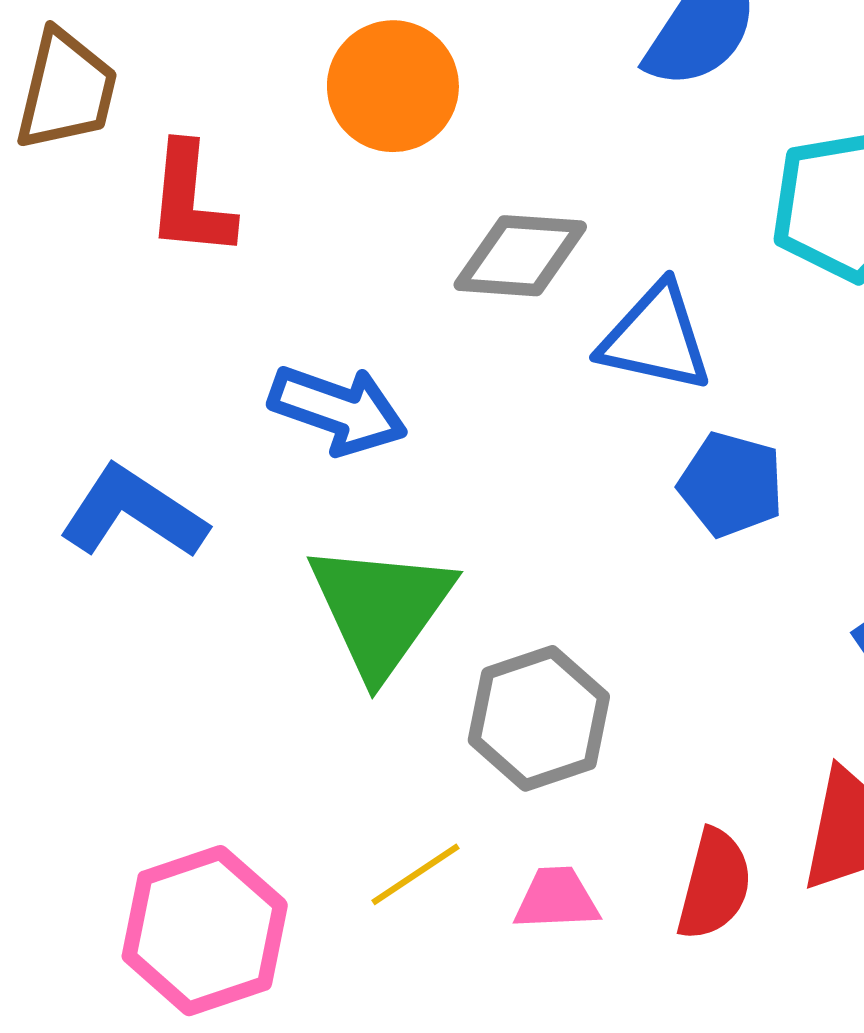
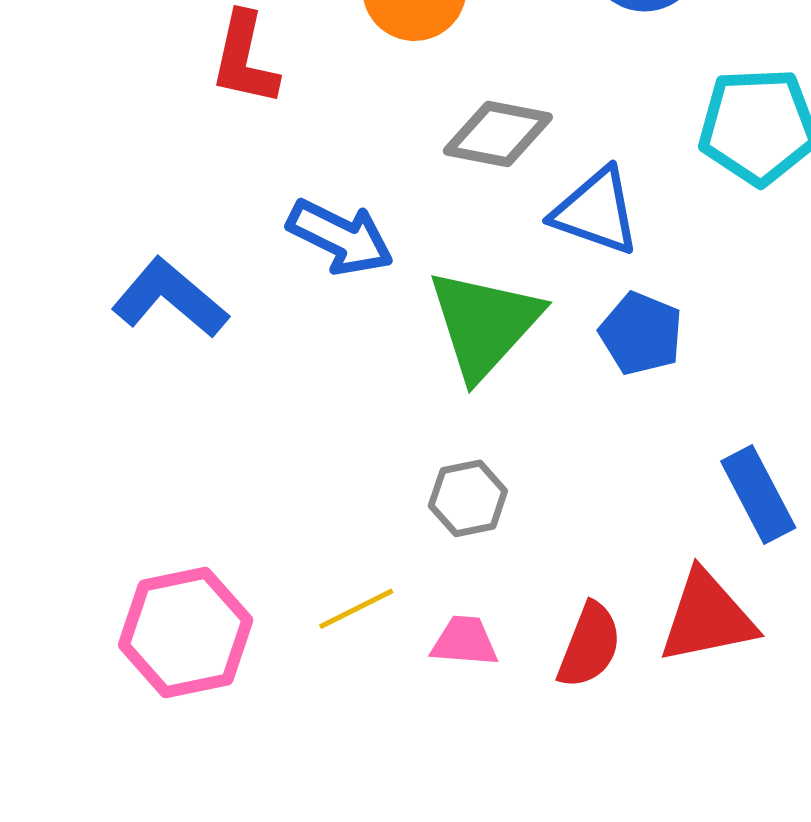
green triangle: (381, 609) -> (484, 324), moved
gray hexagon: (539, 718) -> (468, 498), size x0.7

